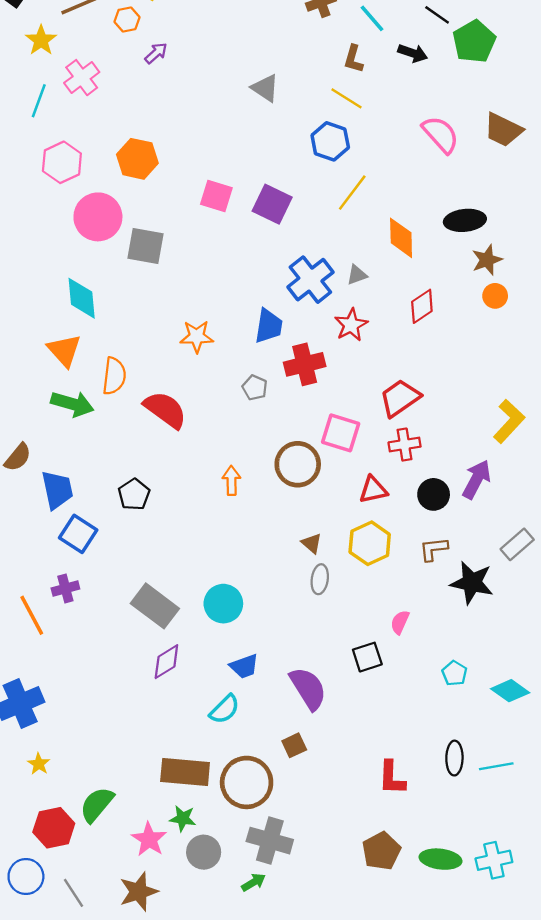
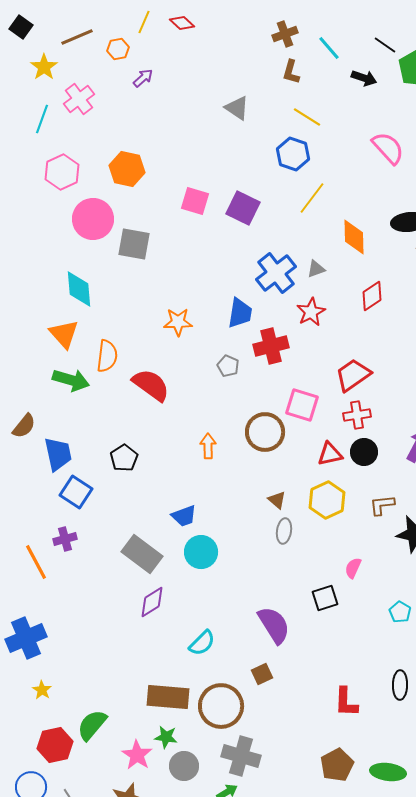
brown L-shape: (353, 59) -> (291, 72), moved
black circle: (434, 494) -> (364, 452), moved
blue trapezoid: (244, 666) -> (184, 516), moved

